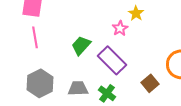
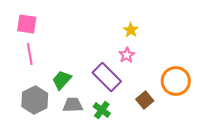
pink star: (120, 28) -> (127, 55), moved
green trapezoid: (81, 45) -> (62, 80), moved

